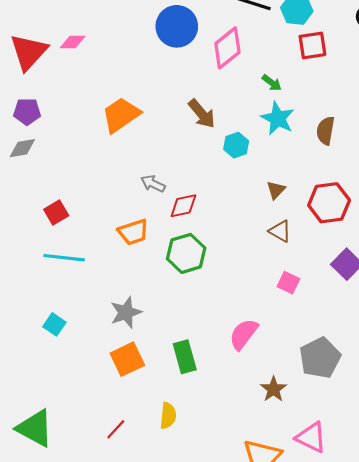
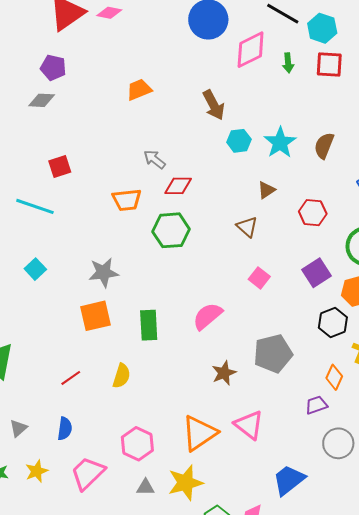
green arrow: (272, 83) -> (288, 63), moved, turned 36
orange trapezoid: (121, 115) -> (139, 90), size x0.7
cyan star: (278, 118) -> (280, 143), moved
red hexagon: (329, 203) -> (313, 213), size x0.7
brown triangle: (280, 231) -> (247, 227), moved
cyan line: (64, 258) -> (35, 206), moved

